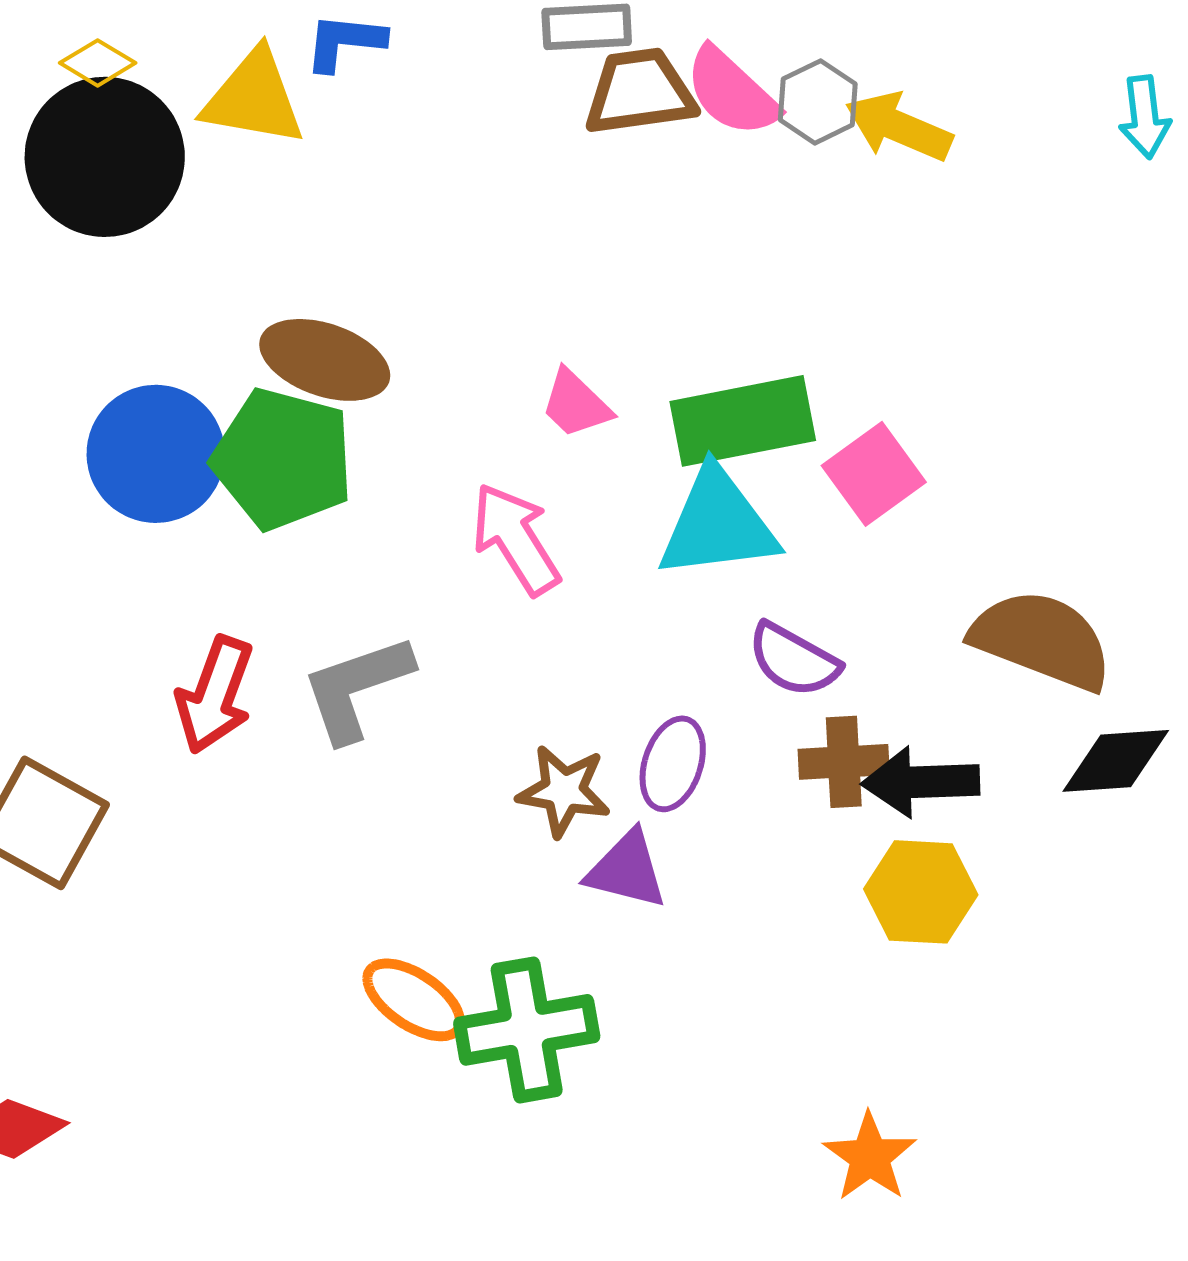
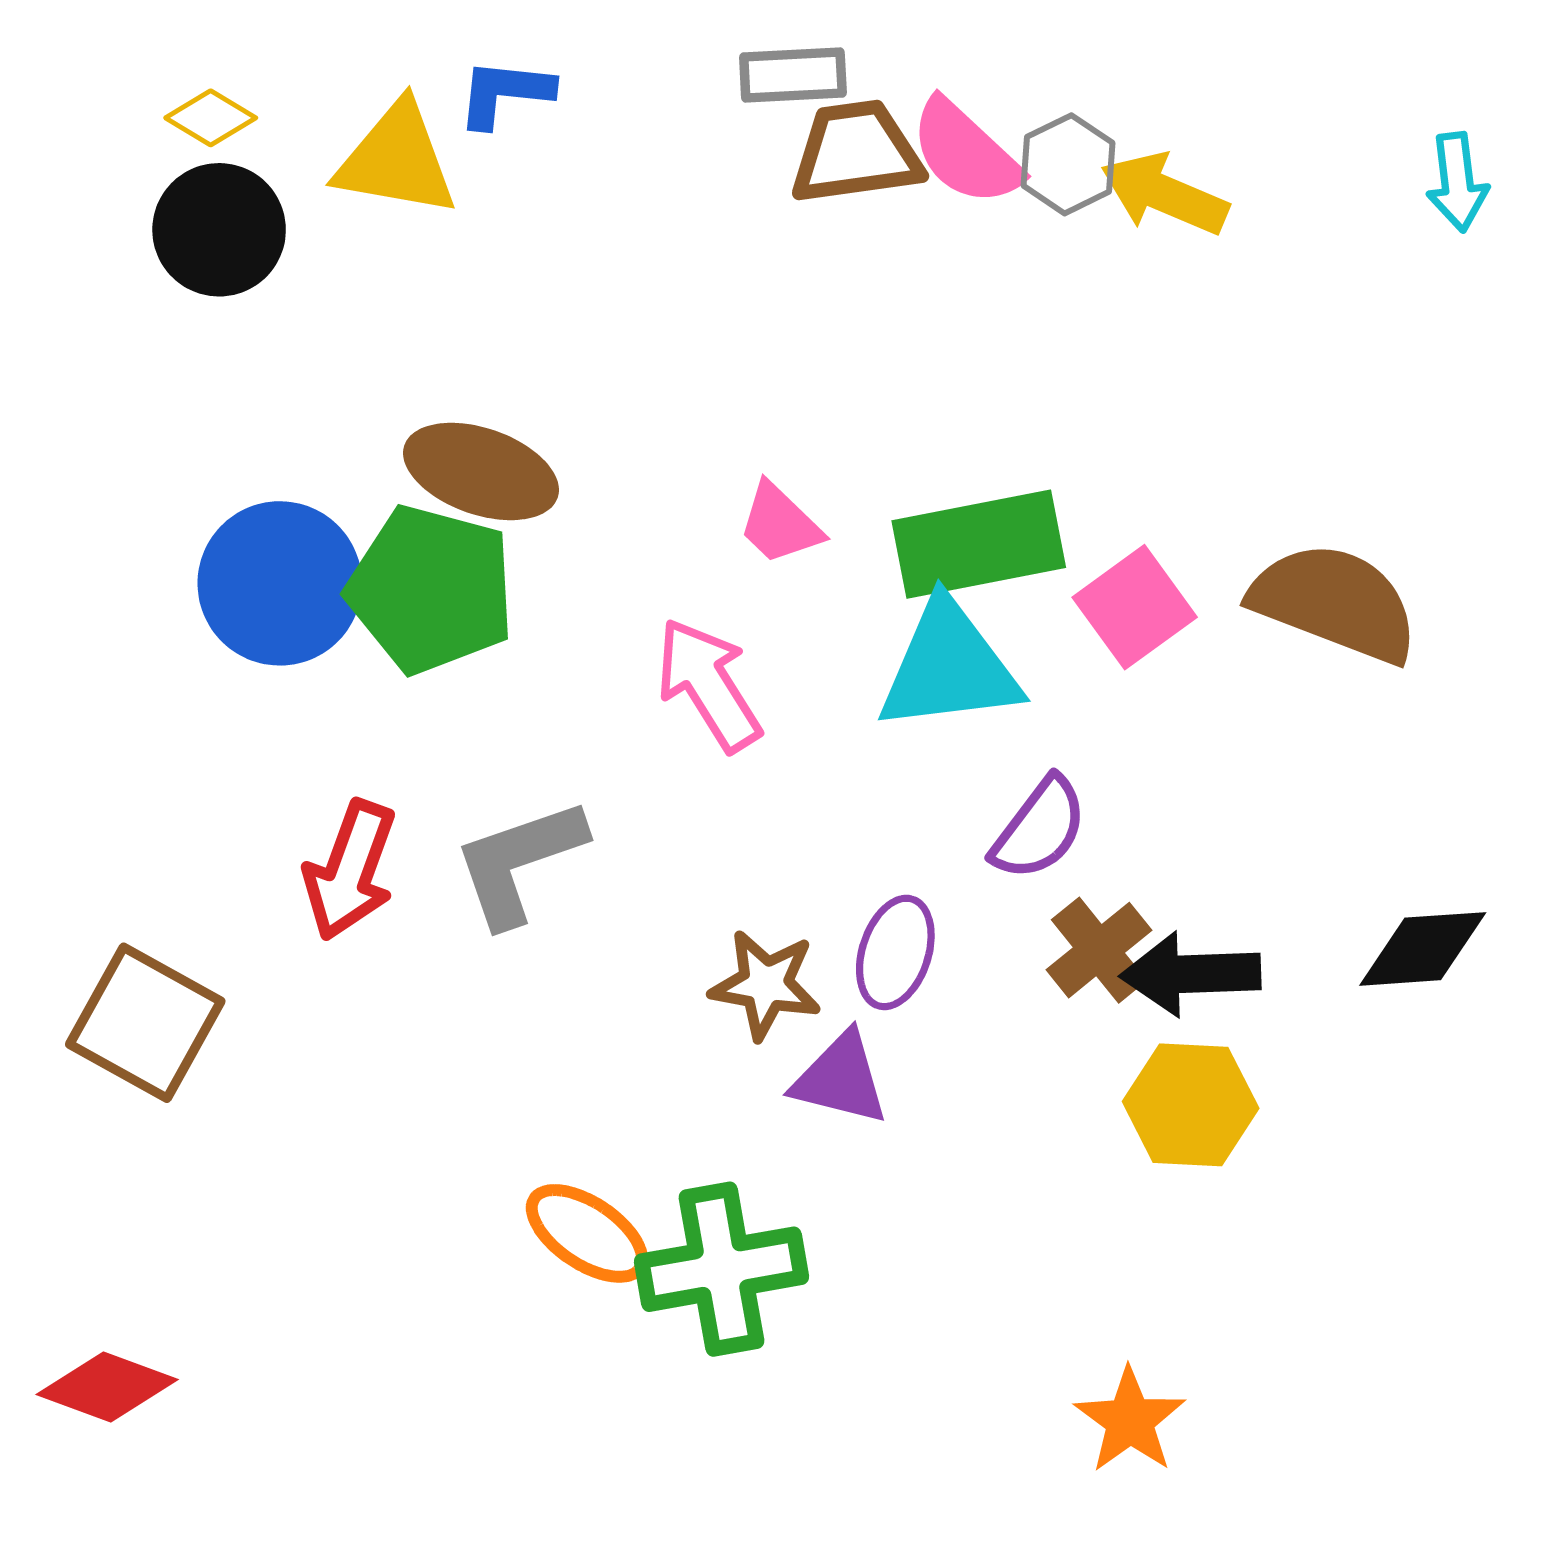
black circle: (105, 157) -> (219, 230), size x0.7
brown semicircle: (1042, 640) -> (1335, 602), moved
purple semicircle: (794, 660) -> (1039, 829), turned -82
brown cross: (844, 762) -> (1099, 950), turned -36

